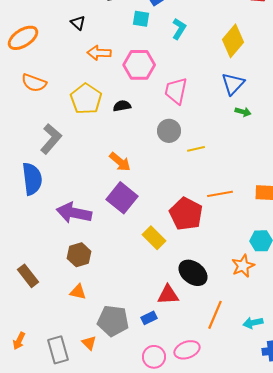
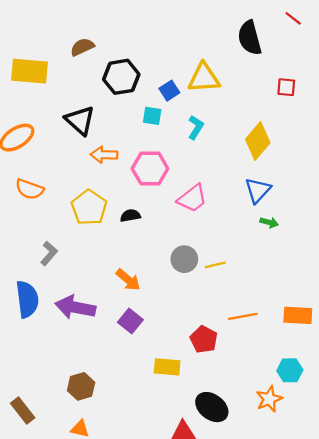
black triangle: (78, 23) -> (80, 120), size x1.8
pink trapezoid: (176, 91) -> (192, 198), turned -140
gray circle: (169, 131) -> (184, 259), moved
gray L-shape: (51, 139) -> (49, 253), size x0.7
purple square: (122, 198) -> (130, 321), size x0.7
purple arrow: (74, 213) -> (75, 307), moved
red pentagon: (186, 214) -> (204, 339), size x0.7
yellow rectangle: (154, 238) -> (167, 367), turned -40

